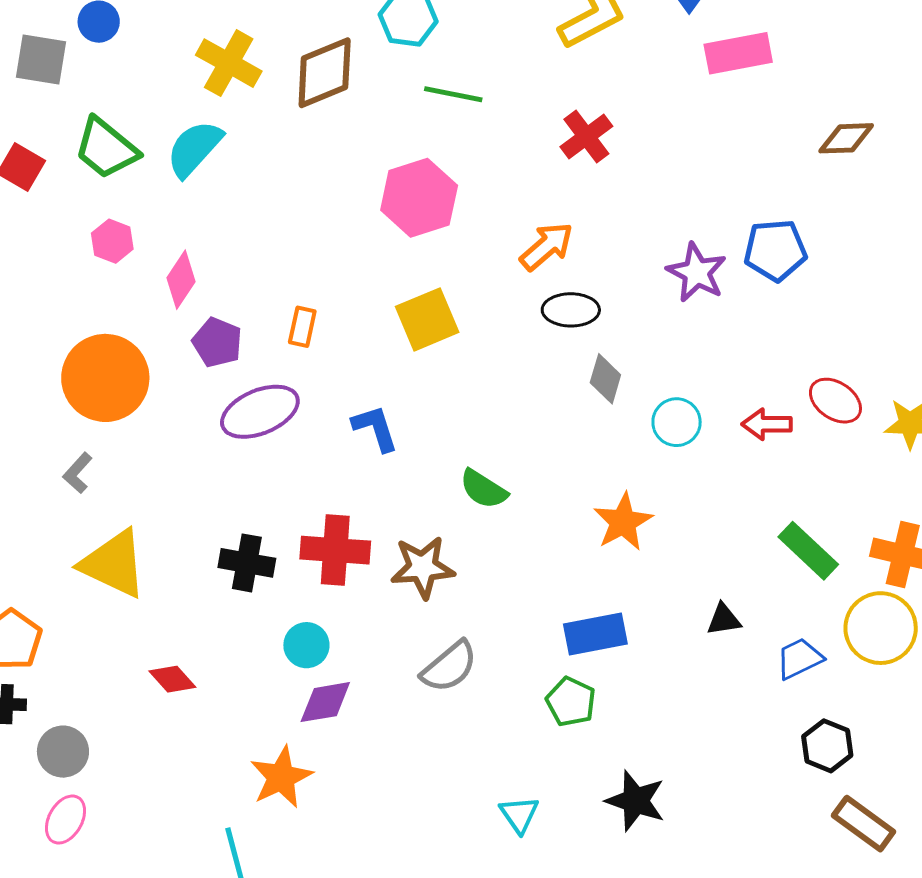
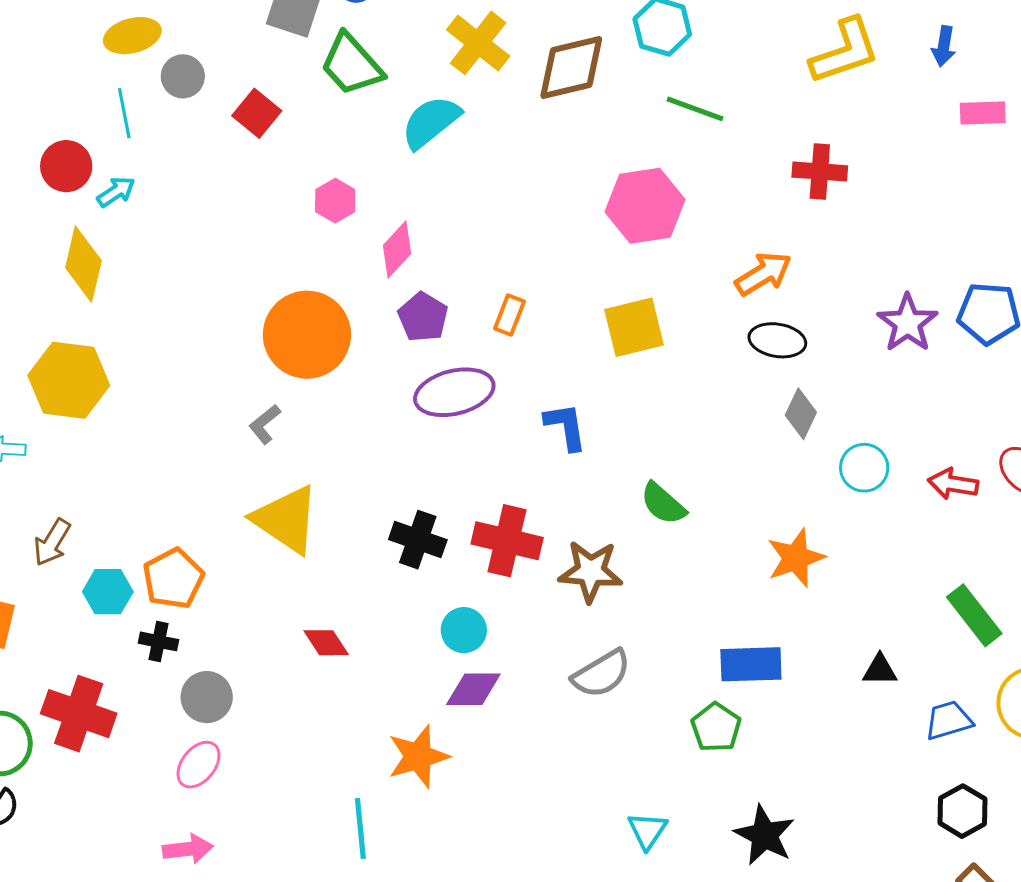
pink rectangle: (738, 53) -> (983, 113), size x0.7
red cross: (586, 136) -> (820, 171), turned 32
green trapezoid: (106, 148) -> (352, 65), moved

